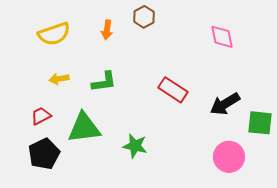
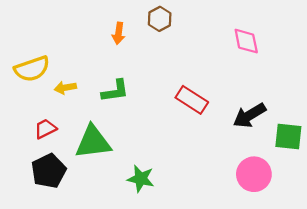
yellow semicircle: (54, 34) -> (32, 69), moved
green star: (135, 146) -> (141, 179), moved

